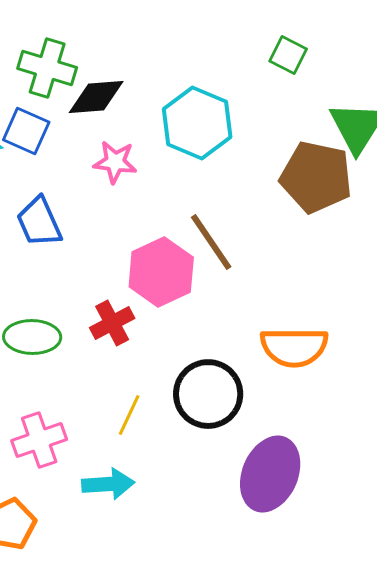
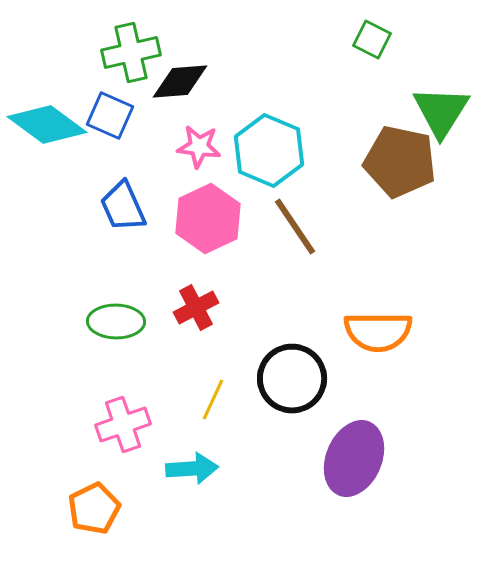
green cross: (47, 68) -> (131, 52), turned -30
cyan hexagon: (197, 123) -> (269, 150), moved
pink hexagon: (161, 272) -> (208, 218), moved

